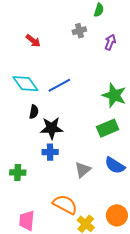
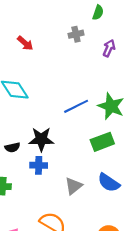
blue line: (59, 85) -> (76, 106), moved
black semicircle: (34, 112) -> (12, 147), moved, turned 64

